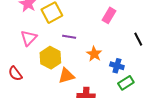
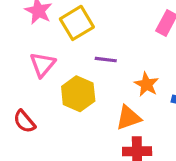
orange triangle: (66, 76) -> (128, 118), moved

